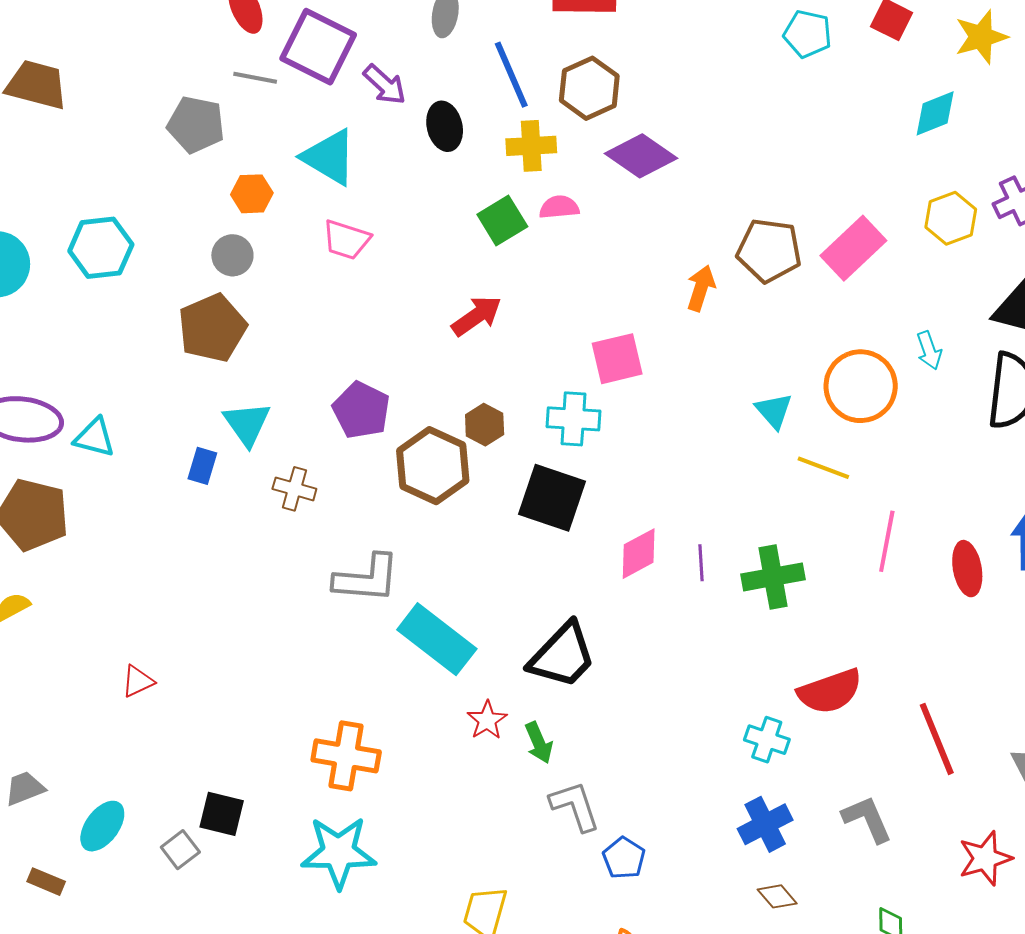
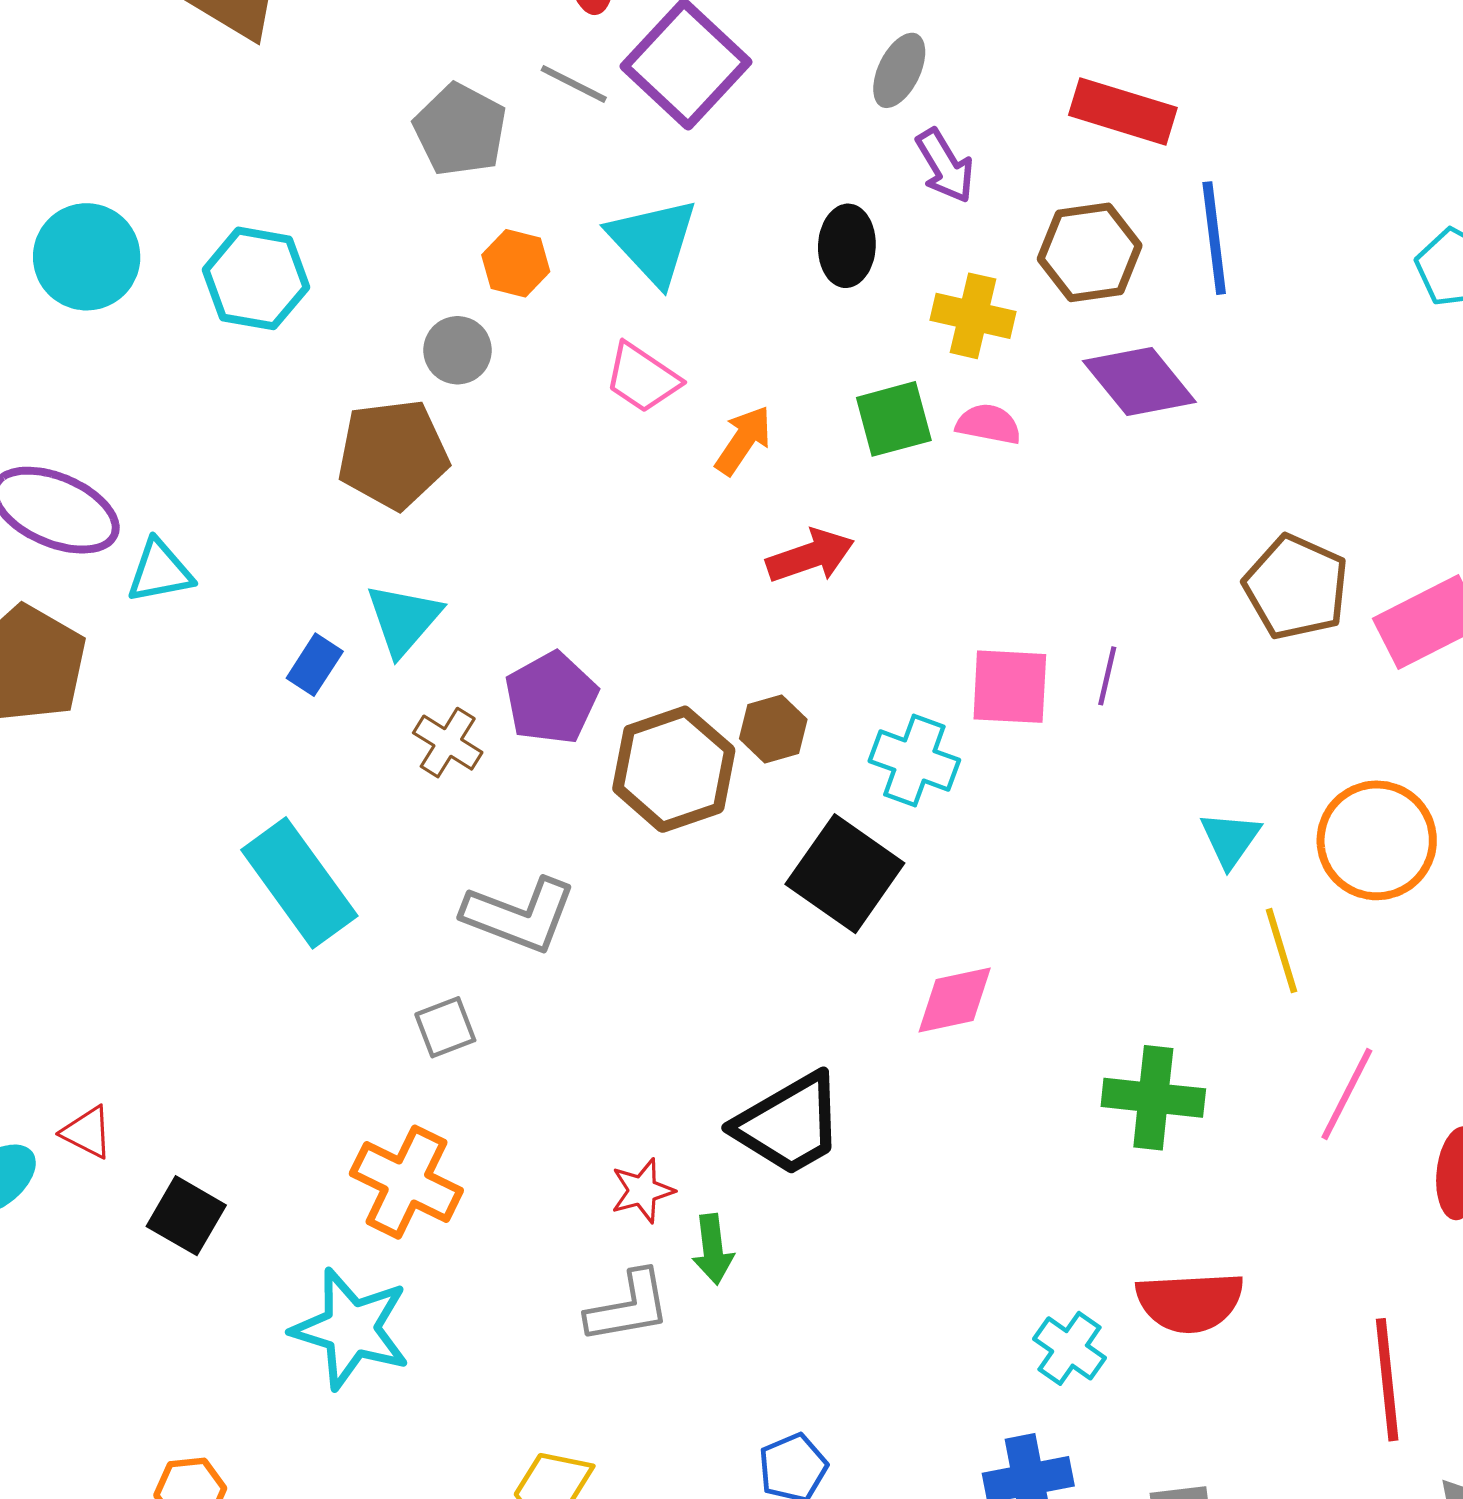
blue line: (511, 75) -> (1214, 238), moved
purple arrow: (385, 85) -> (945, 166), moved
orange arrow: (701, 288) -> (743, 440), moved
purple pentagon: (361, 410) -> (551, 698), moved
cyan triangle: (95, 438) -> (160, 571), turned -42
yellow line: (823, 468) -> (1281, 951), turned 36
purple line: (701, 563) -> (1107, 676), moved
cyan rectangle: (437, 639) -> (299, 883), moved
red triangle: (138, 681) -> (87, 1132), moved, turned 36
red line: (937, 739) -> (1387, 1380), moved
gray L-shape: (575, 806) -> (628, 1307), moved, turned 82
gray square: (180, 850) -> (445, 1027), moved

